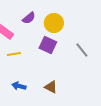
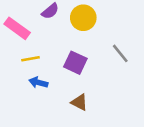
purple square: (48, 45) -> (75, 63), moved
blue arrow: (19, 86) -> (38, 83), moved

